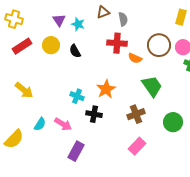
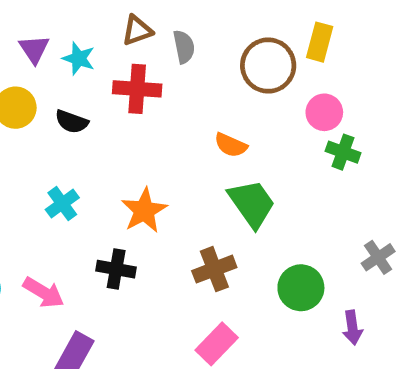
red cross: (117, 43) -> (137, 89), moved
brown circle: (159, 45) -> (268, 66), moved
black semicircle: (75, 51) -> (72, 122), turned -40
orange semicircle: (135, 58) -> (231, 145), moved
cyan cross: (77, 96) -> (62, 204), moved, turned 32

